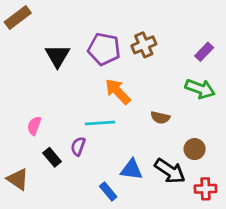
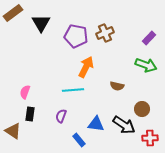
black triangle: (57, 56) -> (41, 23), moved
orange arrow: (118, 91) -> (86, 67), turned 70
purple semicircle: (78, 146) -> (61, 116), moved
black rectangle: (52, 157) -> (30, 114), moved, turned 48

